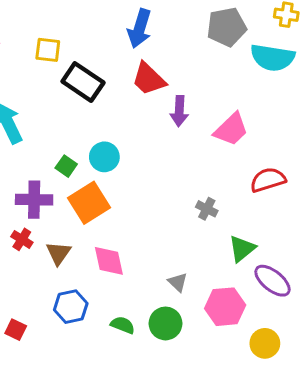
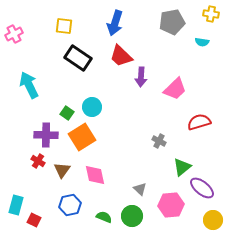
yellow square: (48, 50) -> (64, 26), moved
cyan semicircle: (272, 58) -> (202, 42), size x0.5
yellow circle: (265, 343) -> (213, 220), moved

